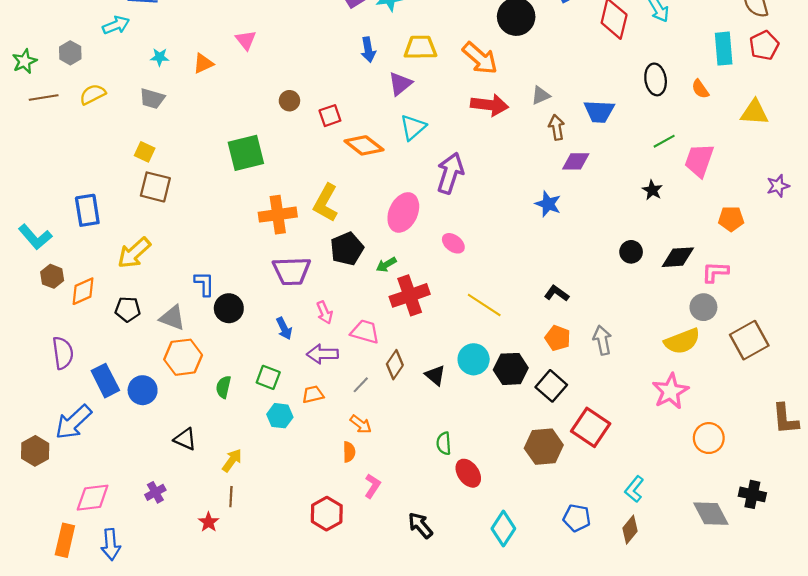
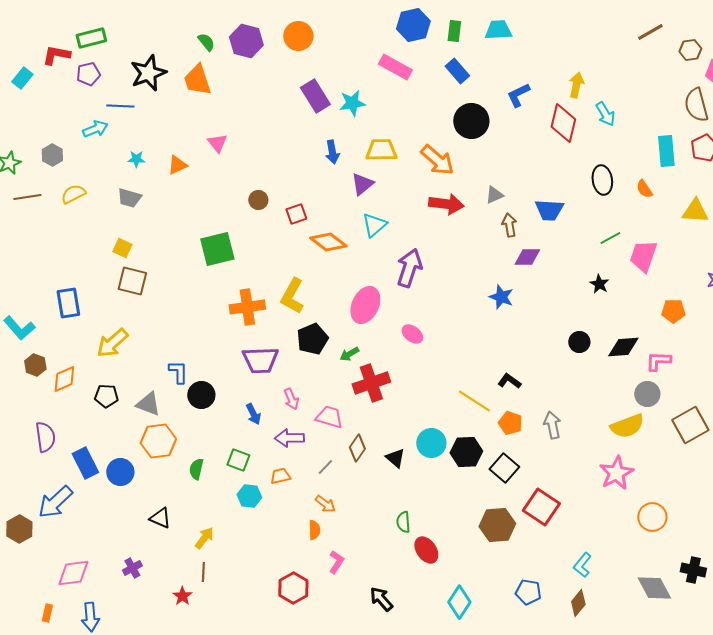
yellow line: (484, 305) -> (474, 401), moved
orange rectangle: (65, 540) -> (47, 613), size x0.6

